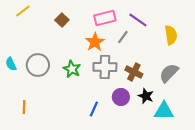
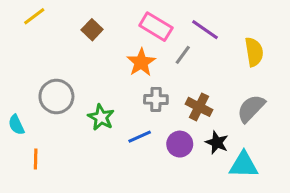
pink rectangle: (105, 18) -> (156, 27), turned 45
cyan semicircle: (11, 64) -> (16, 125), moved
gray cross: (105, 67) -> (156, 99), size x0.7
green star: (72, 69) -> (101, 117), moved
blue line: (94, 109) -> (140, 137), moved, turned 42

